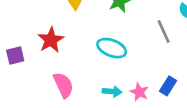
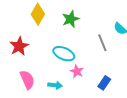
cyan arrow: (112, 91) -> (55, 85), moved
pink star: (139, 92) -> (77, 71), moved

